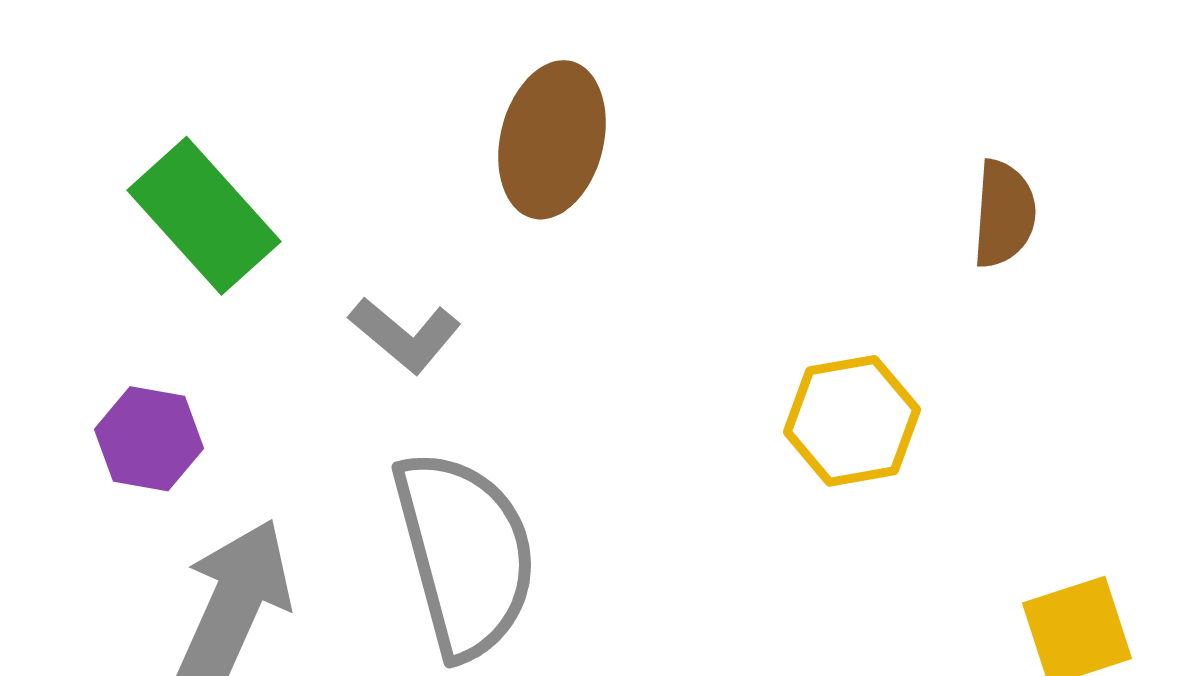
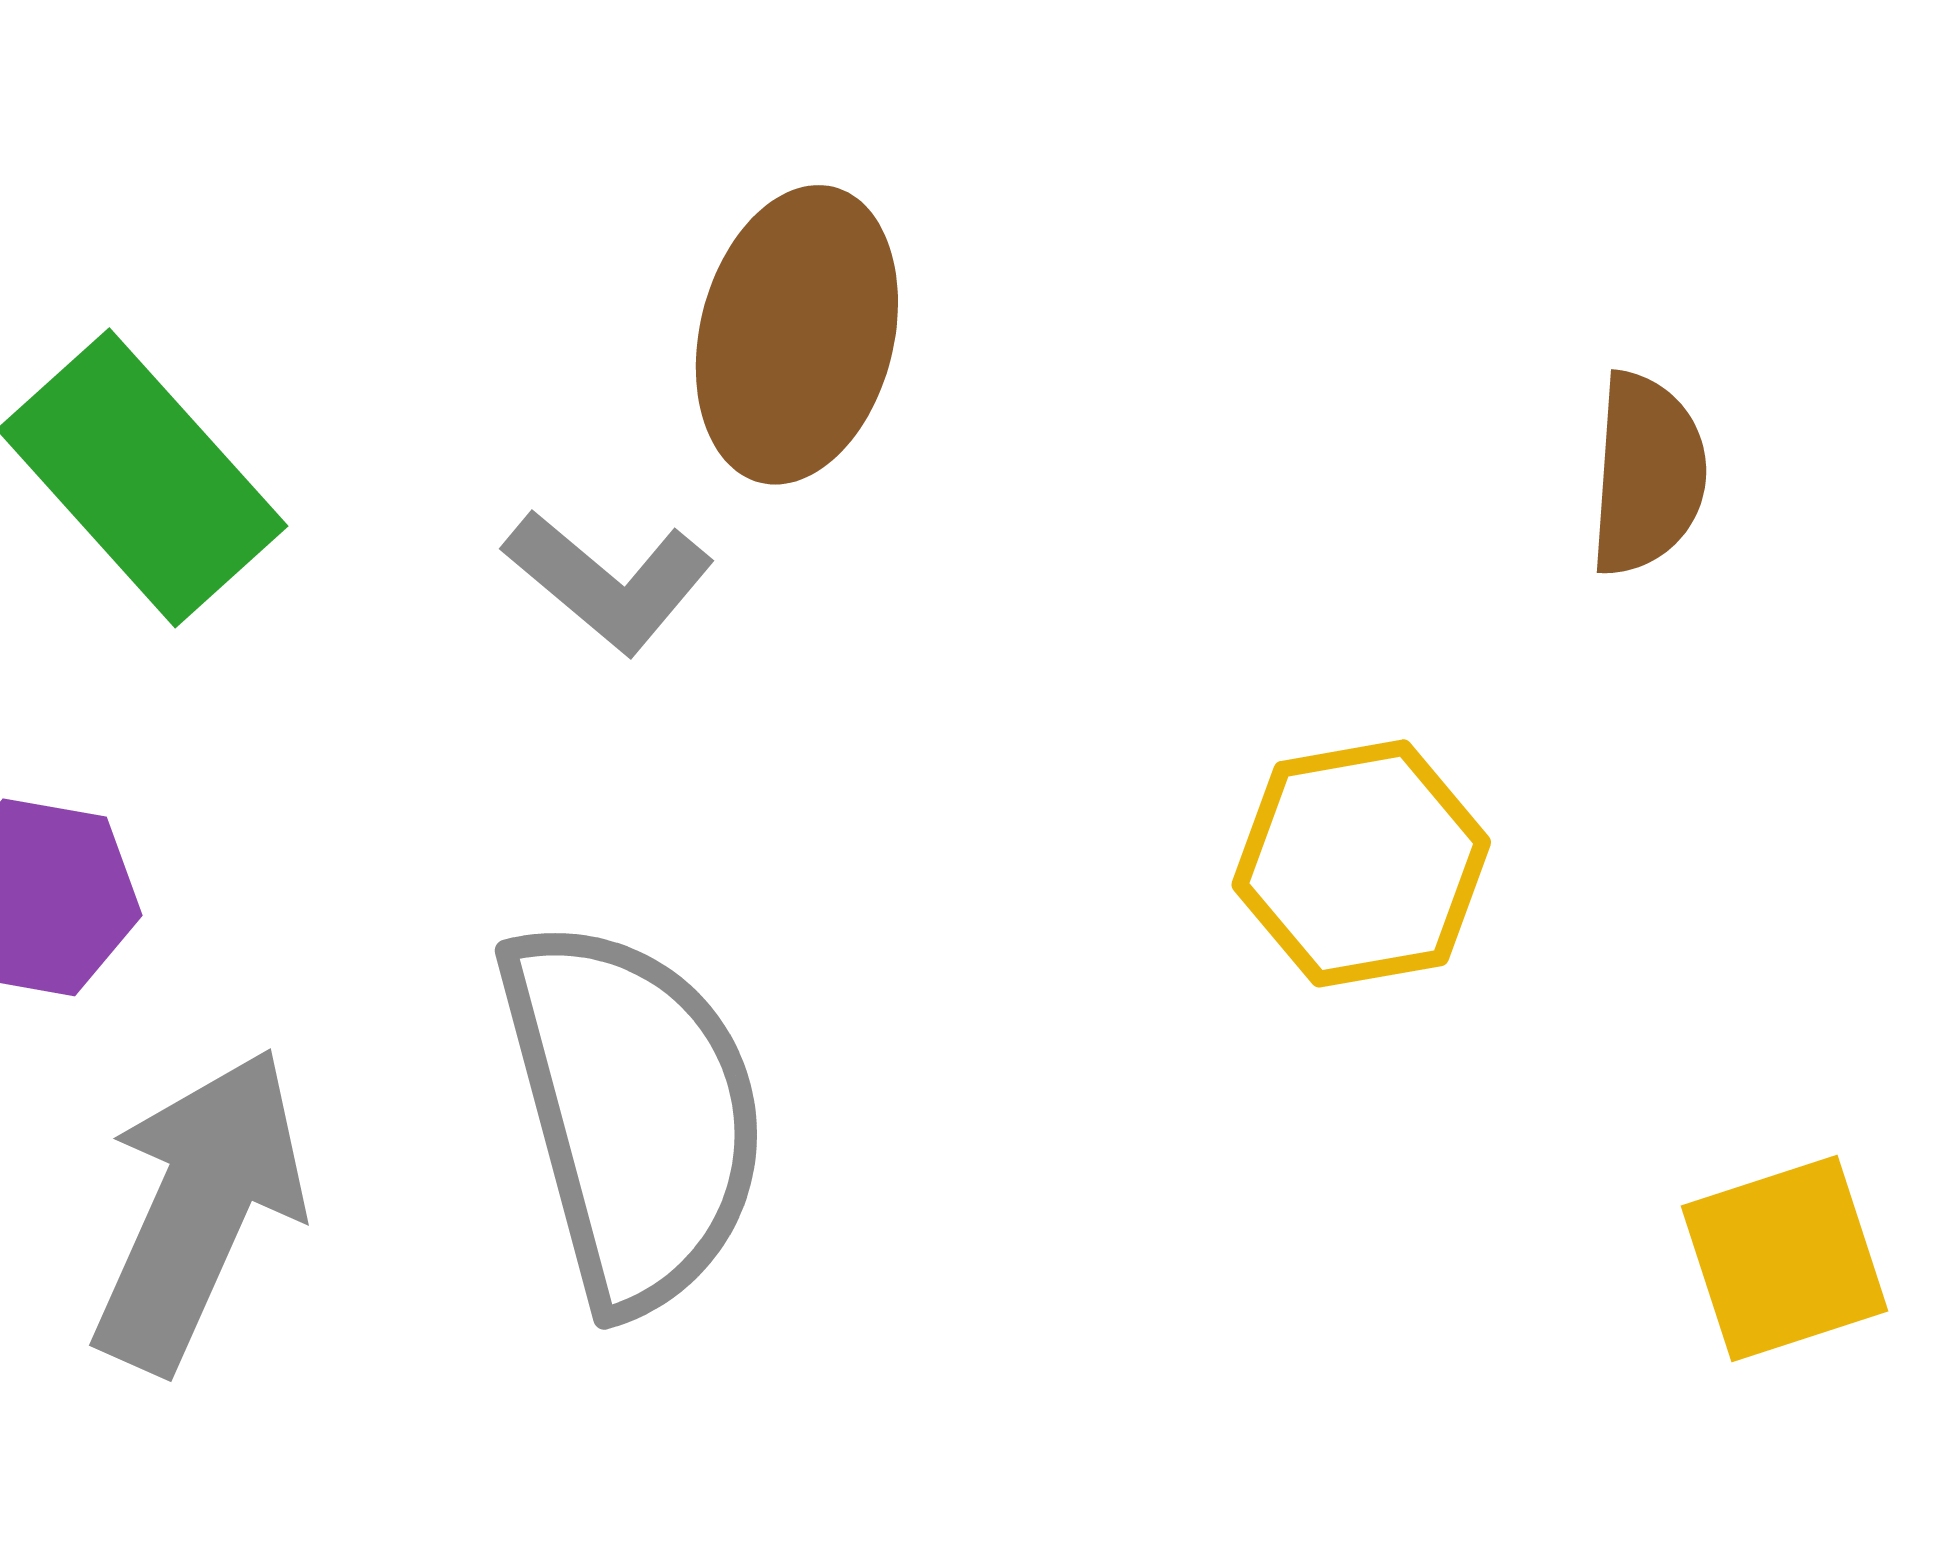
gray L-shape: (405, 335) -> (609, 581), moved

